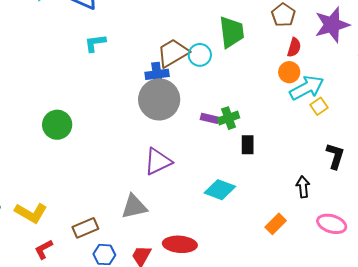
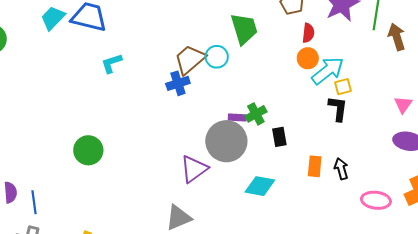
gray circle: (159, 99) -> (226, 141), moved
yellow square: (319, 106) -> (343, 87), turned 30
black L-shape: (335, 156) -> (338, 109), moved
orange rectangle: (276, 224) -> (315, 166), moved, turned -30

